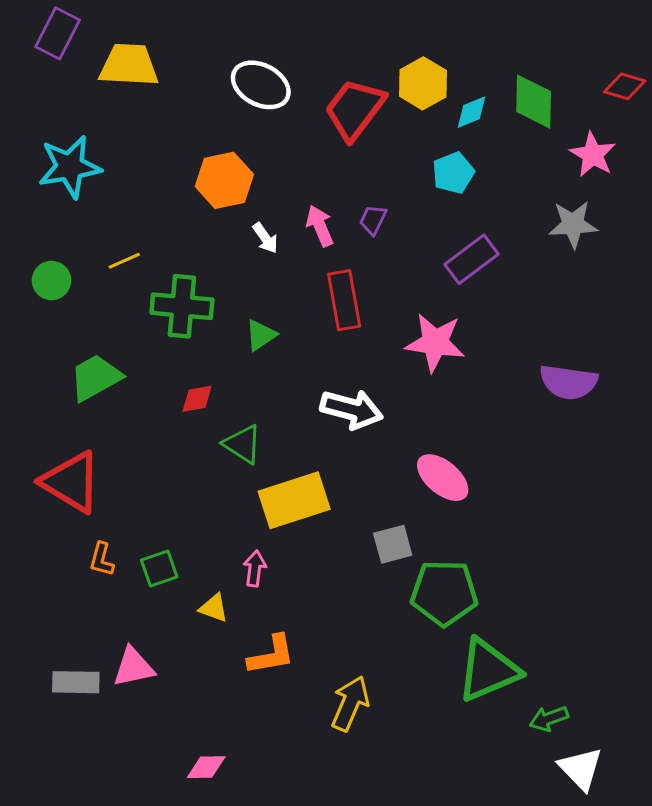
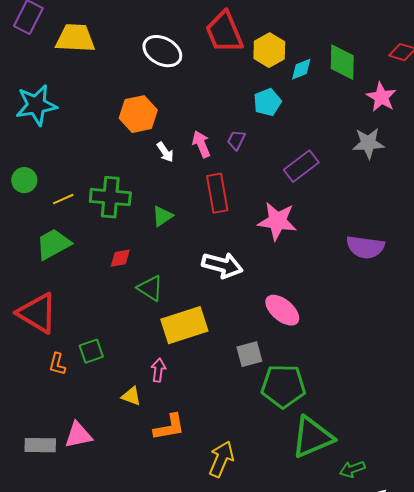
red trapezoid: (355, 109) -> (224, 32), moved, turned -60
cyan pentagon: (453, 173) -> (267, 102), moved
yellow line: (124, 261) -> (63, 199), moved
green square: (159, 569) -> (91, 351), moved

